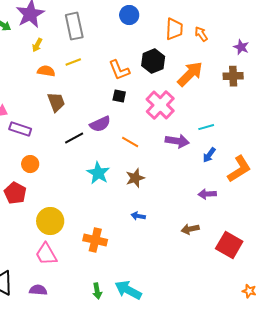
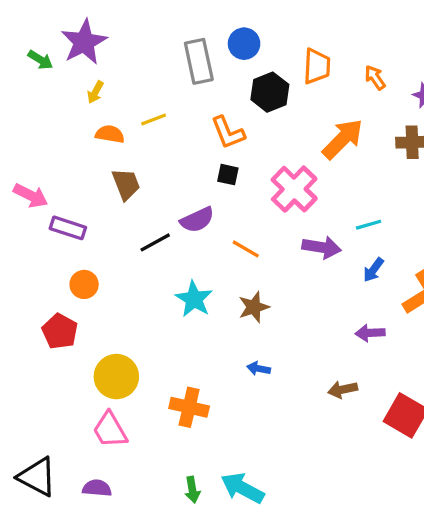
gray rectangle: (74, 26) -> (199, 61), moved
orange arrow: (201, 34) -> (375, 78), moved
black hexagon: (153, 61) -> (270, 92), moved

